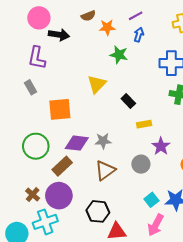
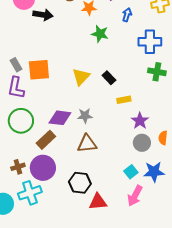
blue arrow: (139, 35) -> (127, 15), moved
purple L-shape: (37, 58) -> (16, 88), moved
yellow triangle: (97, 84) -> (81, 77), moved
orange square: (60, 109) -> (39, 70), moved
gray circle: (141, 164) -> (142, 143), moved
brown triangle: (105, 170) -> (87, 144), turned 30
brown cross: (33, 195) -> (18, 167), turned 32

